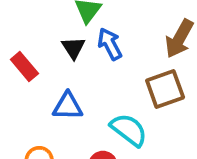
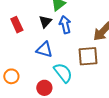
blue triangle: (68, 106) -> (44, 50), moved

